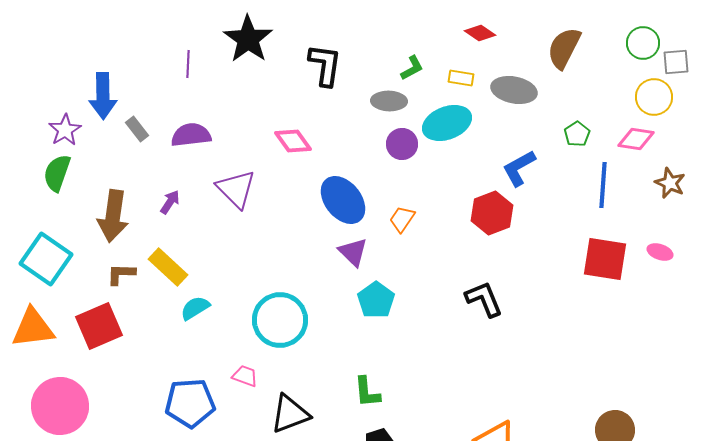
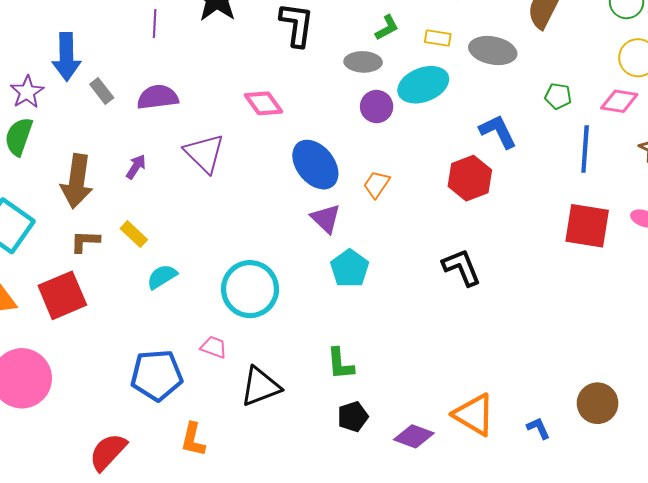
green pentagon: (577, 134) -> (558, 96), turned -30
blue L-shape: (519, 168) -> (498, 131), turned 93
yellow rectangle: (168, 267) -> (134, 234), size x0.7

